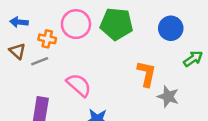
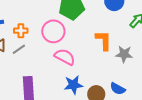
pink circle: (76, 24) -> (53, 31), moved
pink semicircle: (79, 85) -> (65, 57), moved

